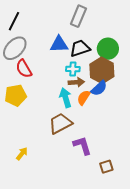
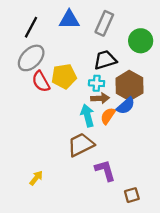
blue triangle: (59, 44) -> (69, 20), moved
green circle: (108, 49) -> (141, 41), moved
yellow pentagon: (16, 95) -> (64, 76), moved

